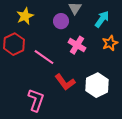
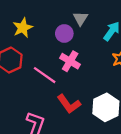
pink cross: (77, 45) -> (70, 61), moved

